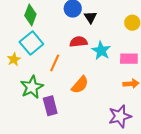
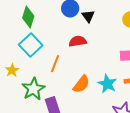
cyan star: (101, 51) -> (107, 84), moved
yellow star: (14, 59) -> (12, 70), moved

